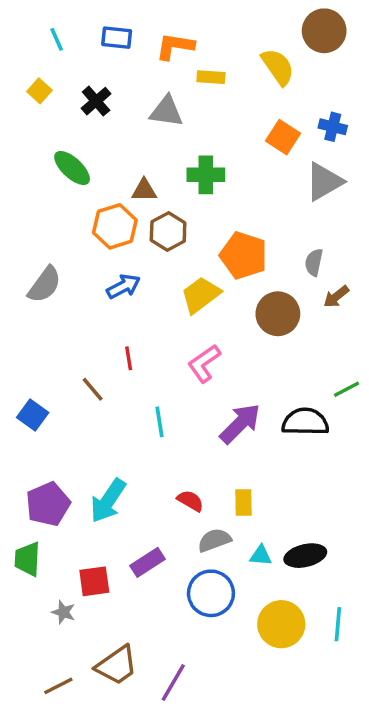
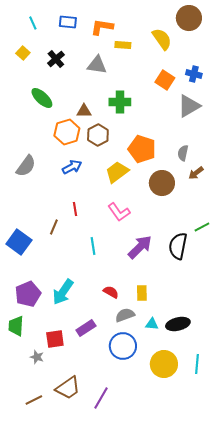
pink L-shape: (204, 364) -> (119, 212), turned -90
brown line: (93, 389) -> (54, 227), turned 63
blue square: (33, 415) -> (19, 242), size x1.4
black semicircle: (305, 422) -> (178, 246), turned -80

